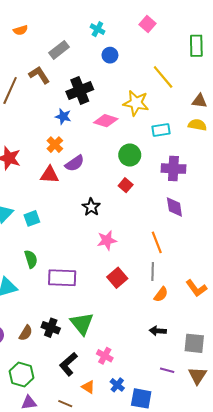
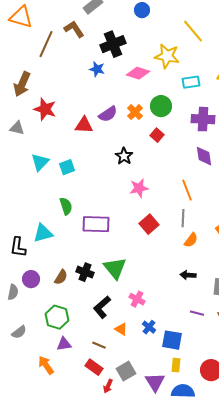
orange cross: (55, 145) -> (135, 112), moved

